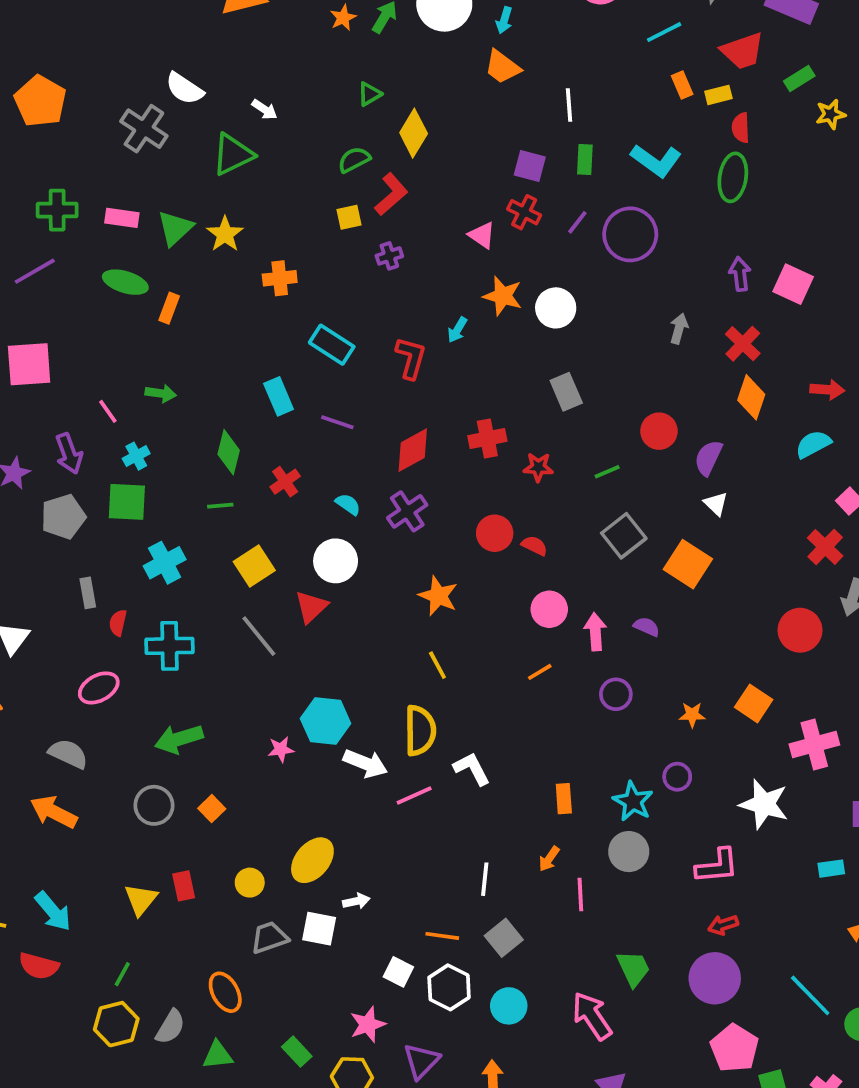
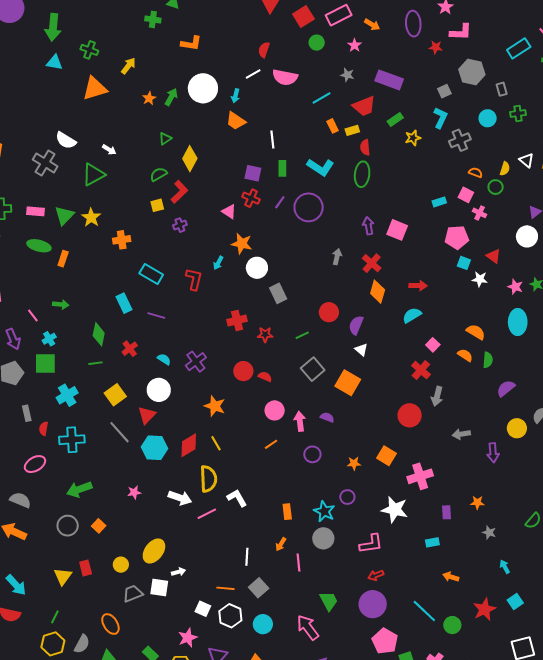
white circle: (556, 308) -> (257, 268), moved
red diamond: (413, 450) -> (189, 445), moved
cyan hexagon: (326, 721) -> (155, 448), moved

